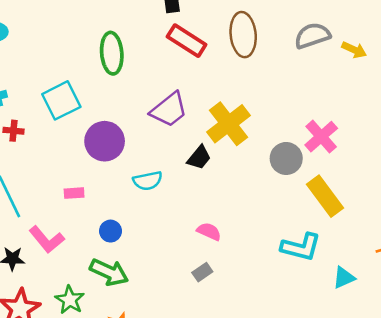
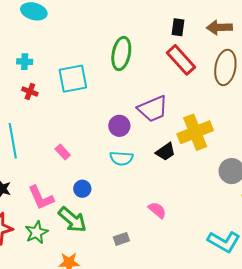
purple circle: (105, 141) -> (119, 126), moved, size x0.7
pink rectangle: (74, 193) -> (63, 152), turned 35
pink L-shape: (47, 239) -> (41, 198), moved
gray rectangle: (202, 272) -> (121, 239), moved

